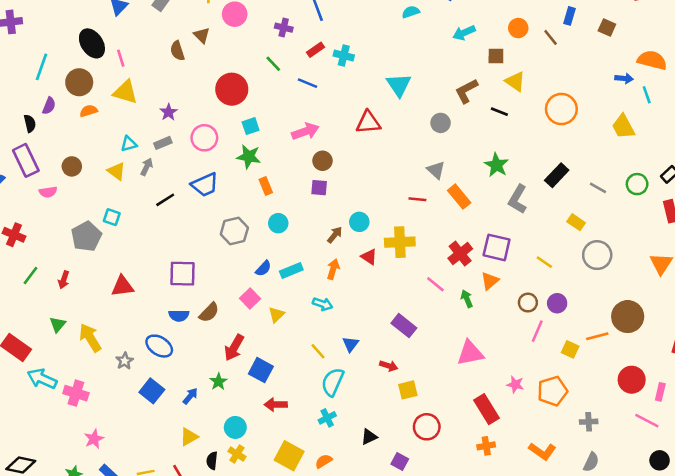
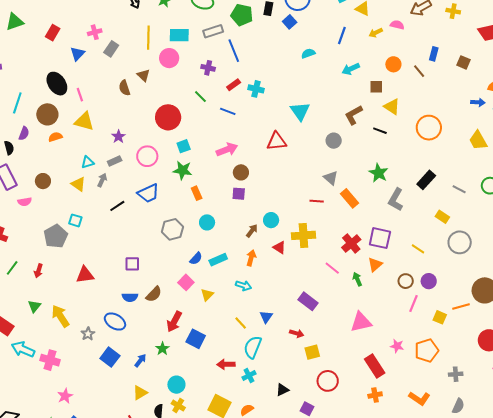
purple square: (183, 274) -> (132, 264), size x0.7
red arrow: (276, 405) -> (226, 364), moved

